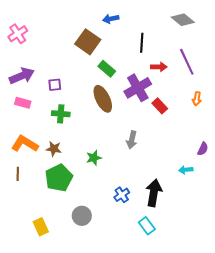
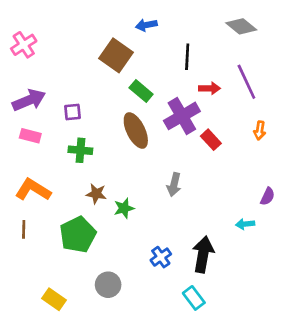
brown star: (54, 149) -> (96, 194), moved
yellow rectangle: (41, 227) -> (54, 299), turned -30

